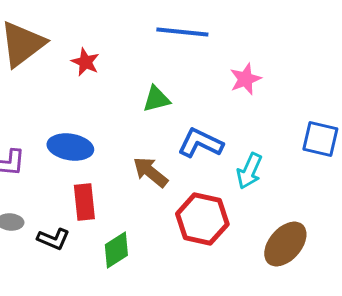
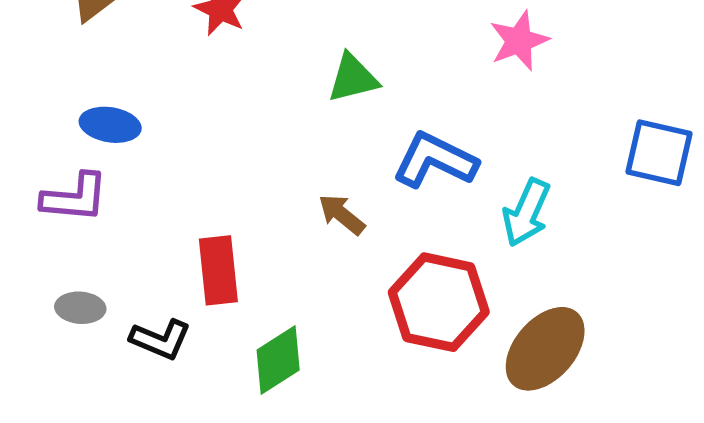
blue ellipse: (70, 147) -> (110, 125), moved, size x0.7
brown arrow: (150, 172) -> (342, 214), size x0.7
brown ellipse: (285, 244) -> (545, 349), moved

